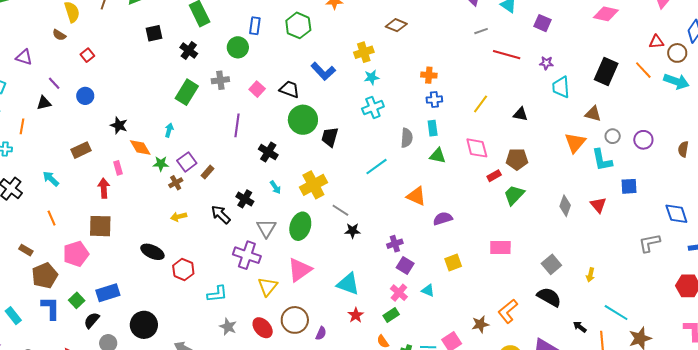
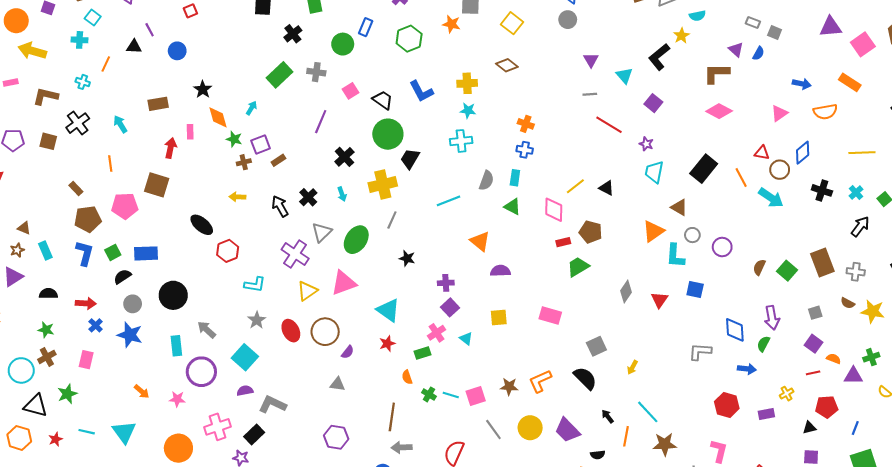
yellow line: (481, 104) -> (575, 186), moved
yellow cross: (313, 185) -> (383, 184), moved
gray line: (340, 210) -> (392, 220), moved, turned 66

